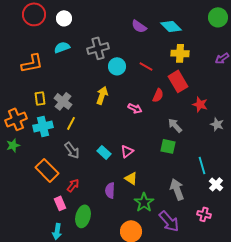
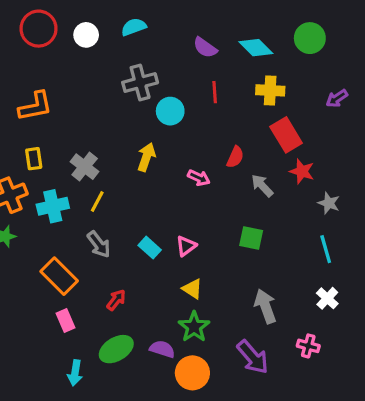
green circle: (218, 17) -> (310, 38), moved
cyan semicircle: (62, 47) -> (134, 27), moved
red line: (146, 66) -> (215, 92), moved, turned 56
red rectangle: (178, 81) -> (286, 135), moved
yellow rectangle: (40, 98) -> (34, 159), moved
gray arrow: (175, 125) -> (262, 186), moved
cyan line: (202, 165) -> (326, 249), moved
red arrow: (73, 185) -> (116, 300), moved
purple semicircle: (110, 190) -> (162, 349), moved, turned 105
green star: (144, 202) -> (194, 327), moved
pink rectangle: (60, 203) -> (65, 321), moved
green ellipse: (83, 216) -> (116, 349), turned 45

